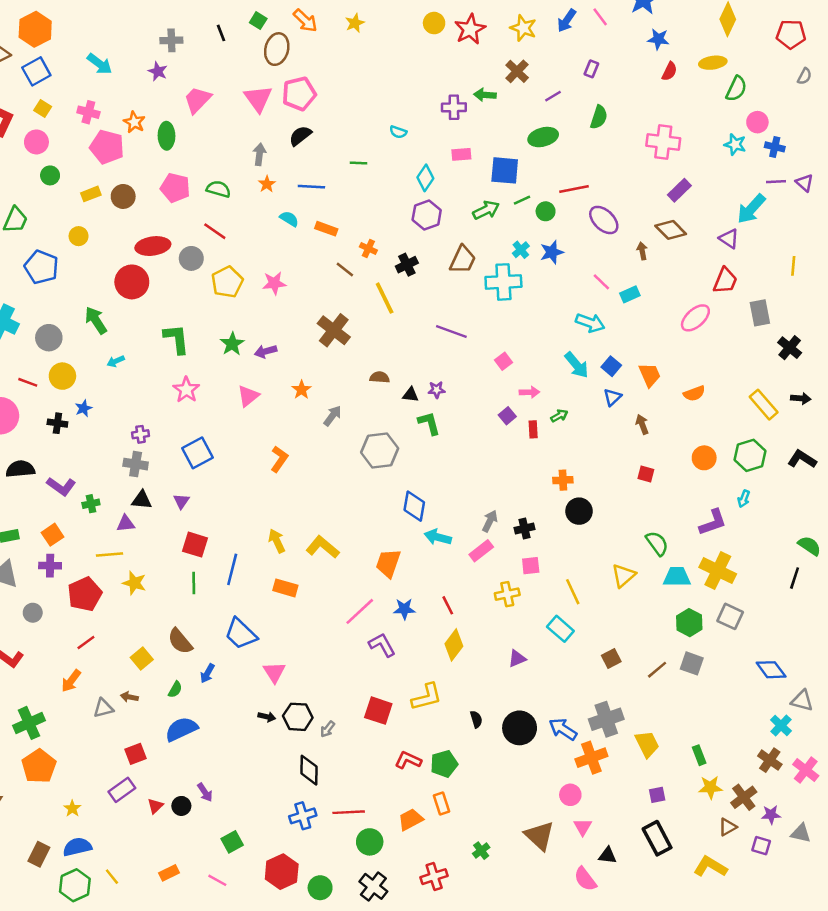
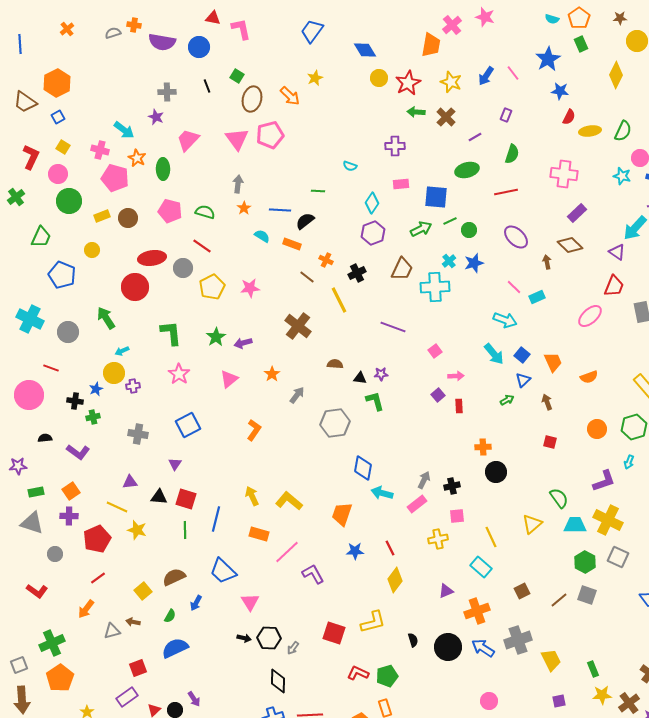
orange arrow: (305, 21) -> (290, 96), moved
yellow ellipse: (713, 63) -> (590, 131), moved
cyan arrow: (100, 64) -> (124, 130), moved
blue square: (36, 71) -> (58, 117), size x0.6
green arrow: (485, 95) -> (416, 112), moved
black semicircle: (300, 136) -> (305, 221), moved
green circle: (50, 175) -> (69, 201), size x1.6
red line: (574, 189) -> (506, 192), moved
yellow circle: (62, 376) -> (114, 373), moved
green arrow: (559, 416) -> (507, 400), moved
purple cross: (140, 434) -> (133, 386), moved
black semicircle: (20, 469) -> (45, 438), size x0.6
black triangle: (142, 500) -> (159, 497), moved
green cross: (91, 504) -> (93, 417), moved
yellow line: (110, 554) -> (117, 507), turned 30
pink line: (360, 611) -> (287, 552), moved
brown semicircle: (180, 641) -> (174, 577), turned 105
purple L-shape: (382, 645) -> (313, 574), moved
orange cross: (591, 758) -> (477, 611), moved

